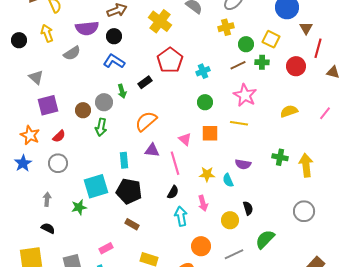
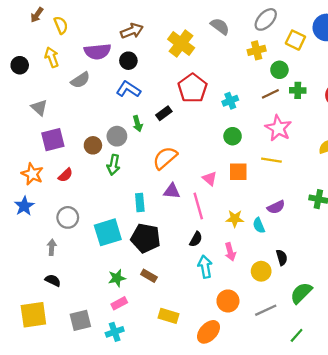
yellow square: (271, 39) -> (295, 40), moved
gray circle: (58, 163) -> (68, 217), moved
purple semicircle: (243, 164) -> (276, 207), turned -35
green star: (79, 207) -> (117, 278), moved

